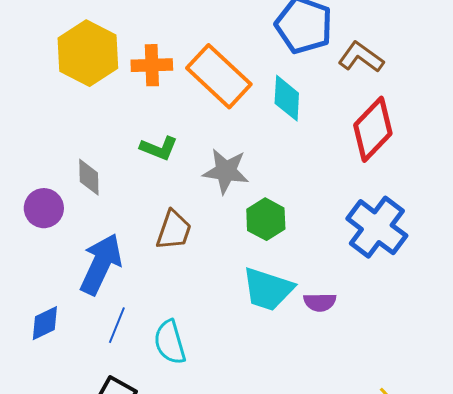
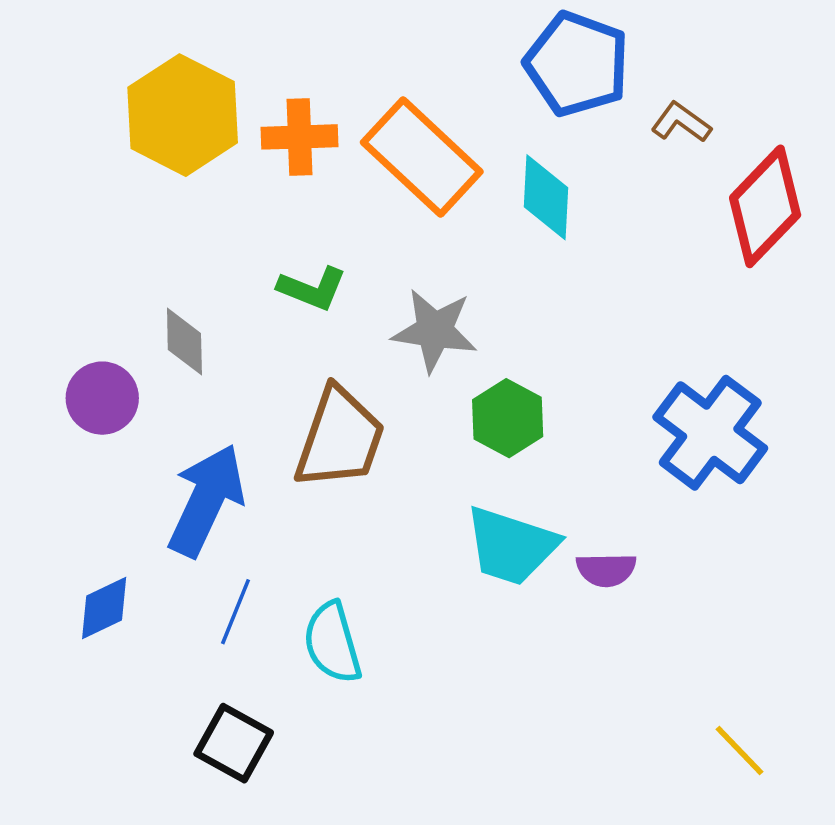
brown L-shape: (361, 57) -> (681, 122), size x0.7
red diamond: (373, 129) -> (765, 206), moved
brown trapezoid: (174, 230) -> (340, 438), size x1.4

